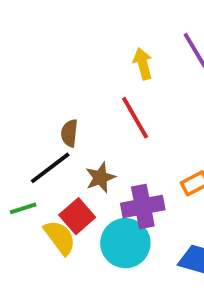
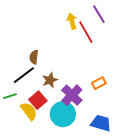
red line: (135, 118) -> (86, 32), moved
purple cross: (143, 206) -> (72, 95), turned -35

